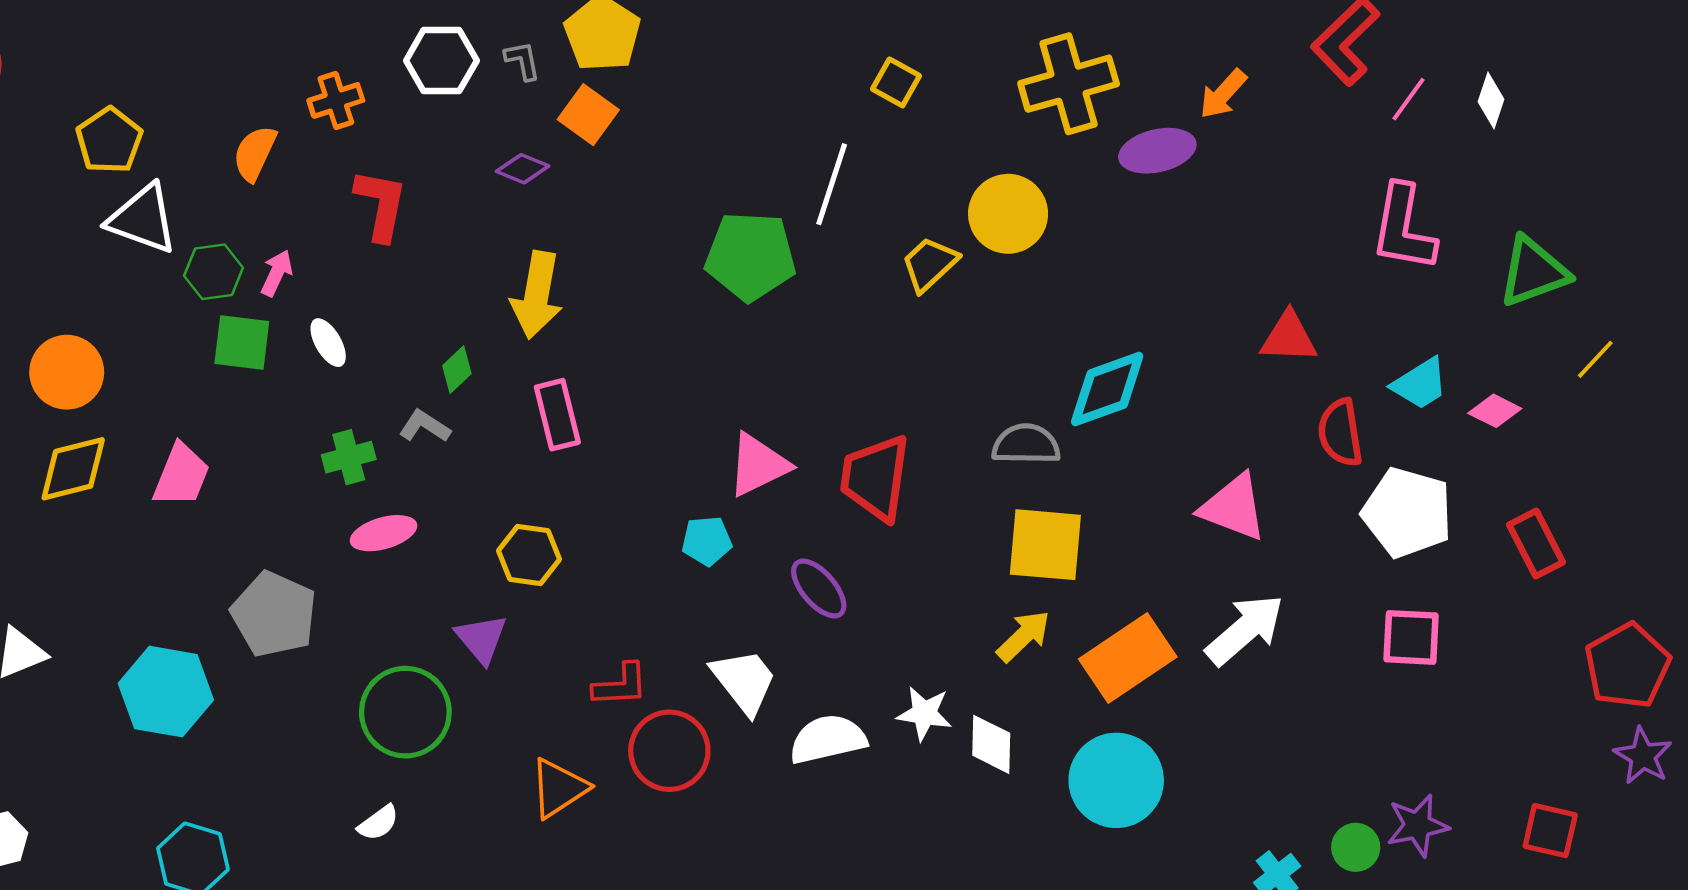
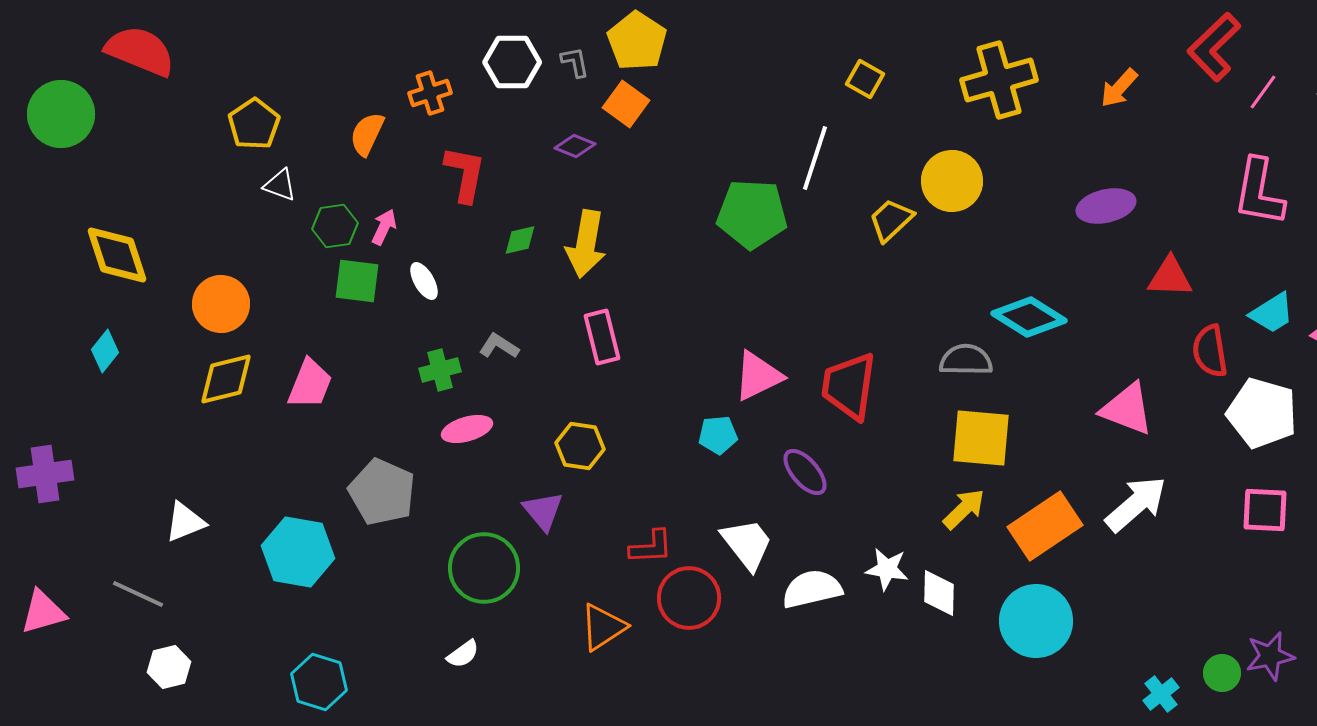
purple ellipse: (1157, 151) -> (1106, 206), moved
white triangle: (143, 219) -> (280, 185), size x0.6
green diamond: (457, 370) -> (520, 240), moved, turned 30
cyan diamond: (1107, 389) -> (1029, 317), turned 52

